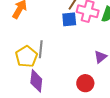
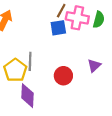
red circle: (85, 83) -> (63, 76), moved

